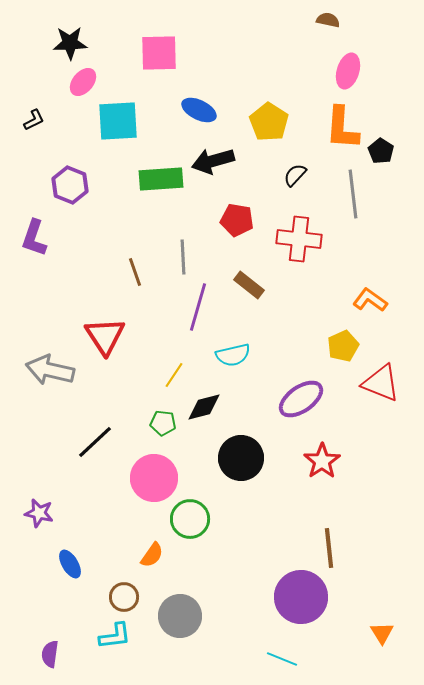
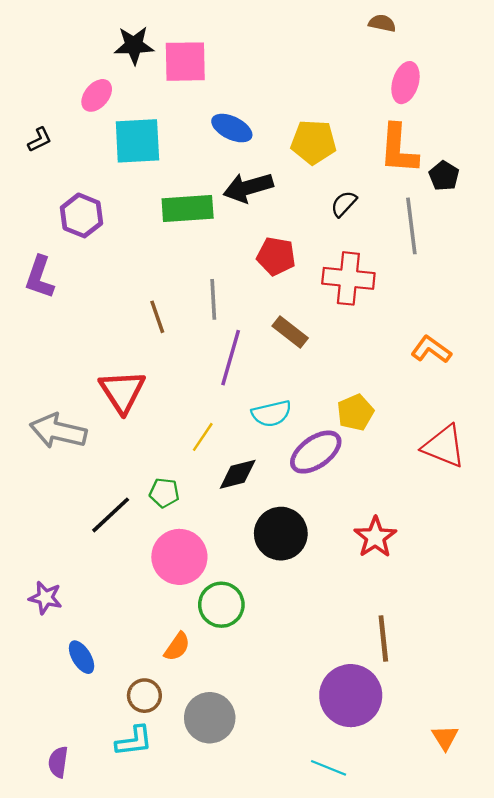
black star: (70, 43) -> (134, 45), moved
yellow pentagon: (269, 122) -> (313, 142), turned -30
yellow pentagon: (343, 346) -> (355, 412), moved
purple ellipse: (301, 399) -> (316, 452), moved
green pentagon: (163, 423) -> (164, 493), moved

